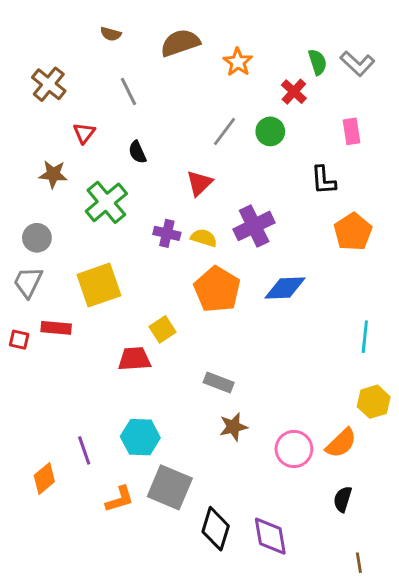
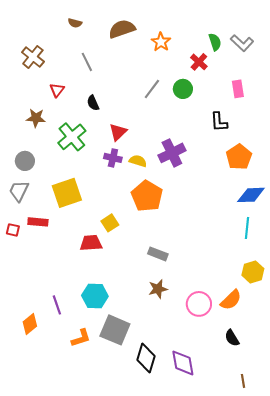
red triangle: (199, 183) -> (118, 132), moved
blue diamond: (285, 288) -> (251, 195), moved
gray rectangle: (219, 383) -> (158, 254), moved
black semicircle: (343, 499) -> (232, 338), turned -48

